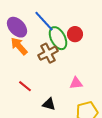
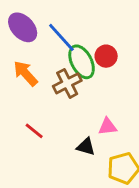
purple ellipse: (17, 27) -> (23, 27), moved
black triangle: (49, 104) -> (86, 147), moved

